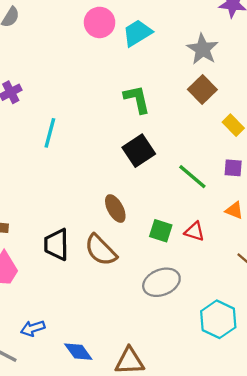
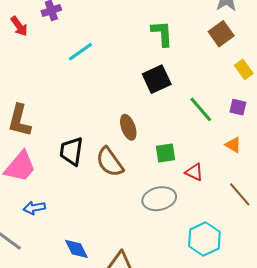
cyan line: (50, 133) -> (81, 52), turned 32
green square: (161, 231) -> (165, 153), turned -35
red triangle: (194, 231) -> (194, 172), moved
blue arrow: (33, 328) -> (34, 208), moved

